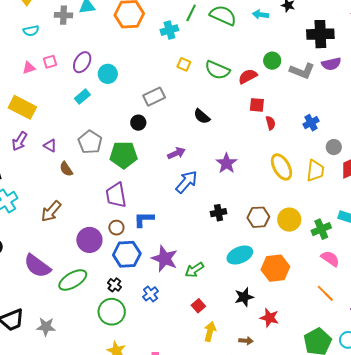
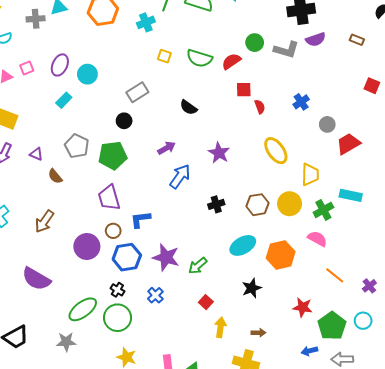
yellow trapezoid: (315, 171) -> (310, 174), moved
pink semicircle: (330, 259) -> (317, 239), moved
green ellipse: (73, 280) -> (83, 309), moved
red star: (269, 318) -> (303, 307), moved
gray star: (46, 327) -> (66, 342), moved

